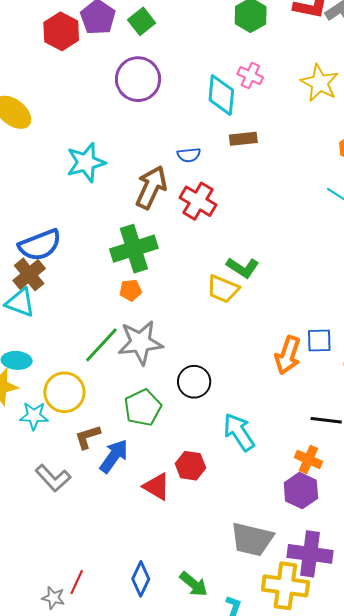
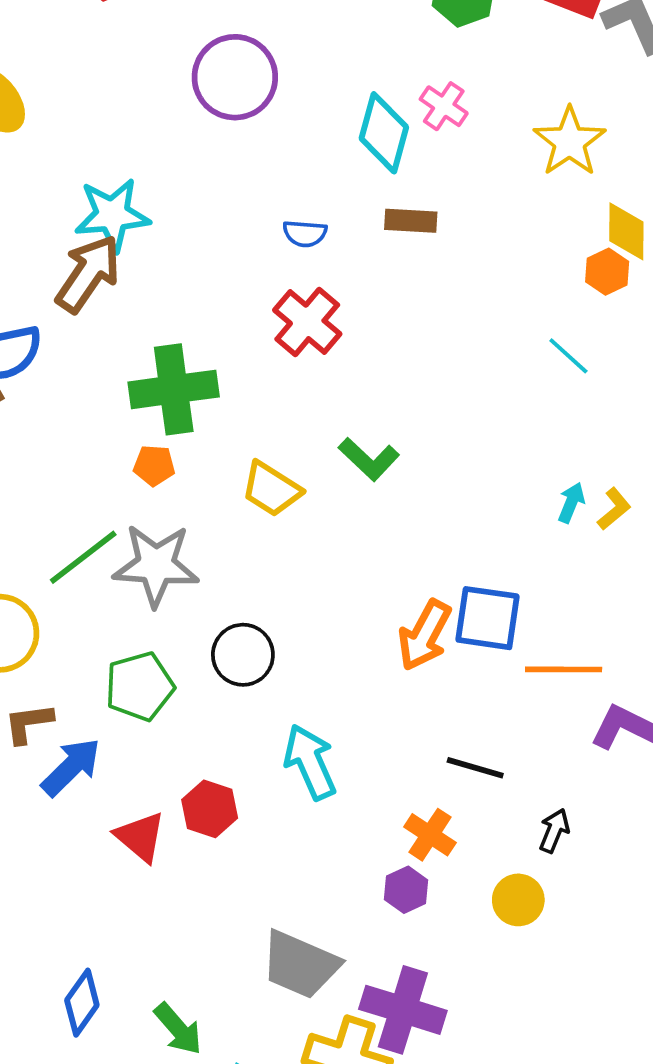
brown arrow: (151, 187) -> (88, 274), moved
yellow trapezoid: (223, 289) -> (271, 489), moved
blue square: (319, 341) -> (488, 618), size x1.4
purple hexagon: (301, 491) -> (406, 890), size x0.7

